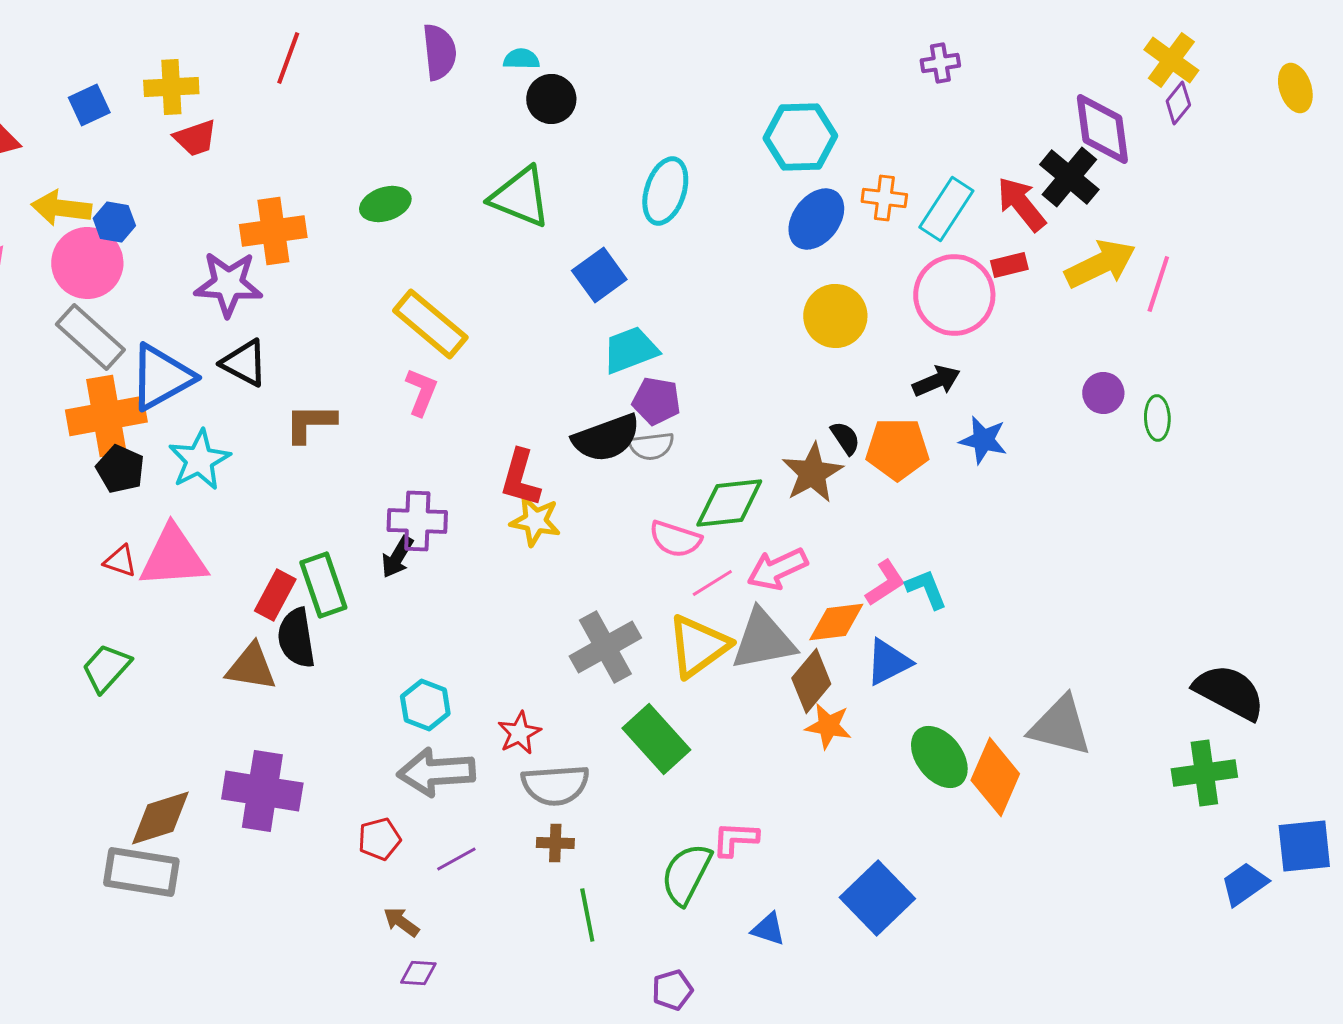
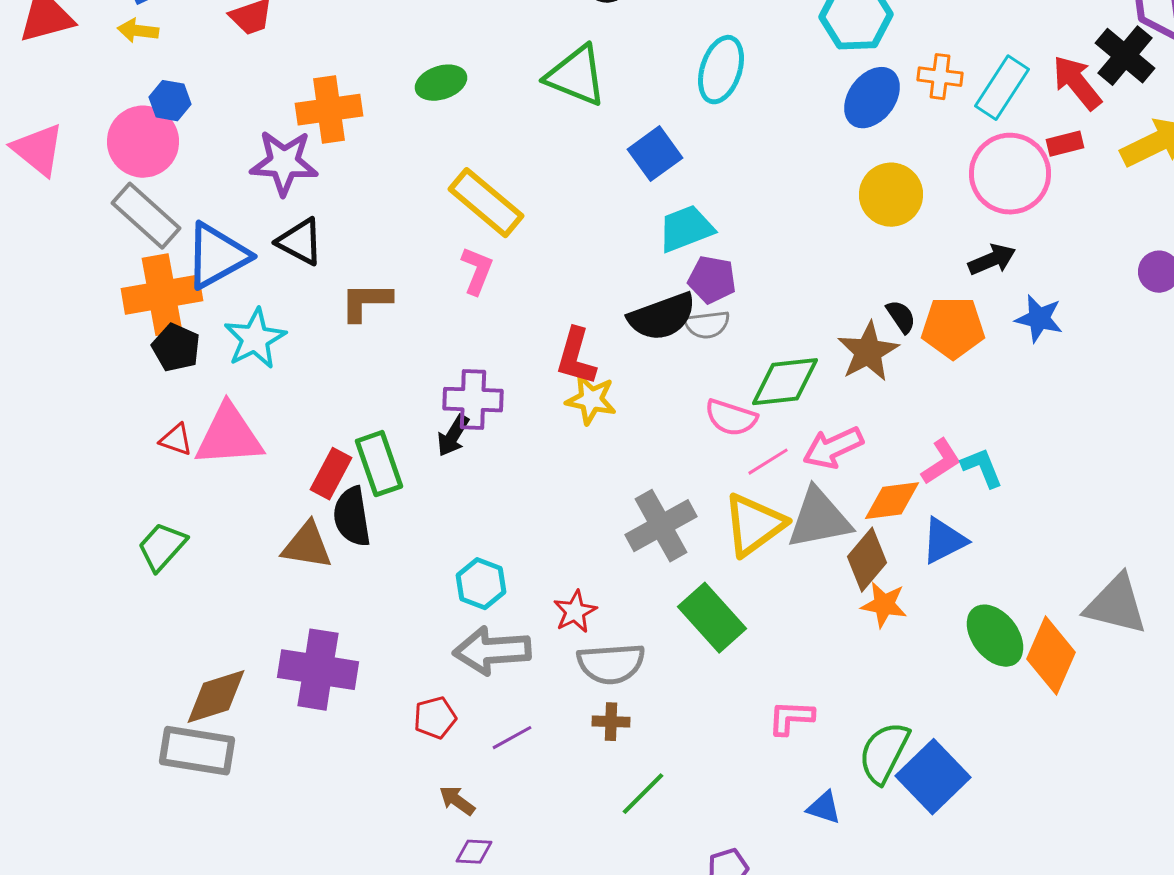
yellow arrow: (61, 208) -> (138, 31), moved, size x0.7
green semicircle: (686, 874) -> (884, 753), moved
green line: (587, 915) -> (643, 794), turned 56

